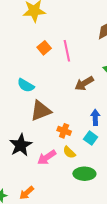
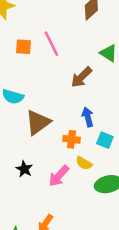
orange square: (44, 48) -> (23, 47), turned -32
blue arrow: (95, 117) -> (88, 117), moved
black star: (21, 145) -> (24, 169), size x0.6

